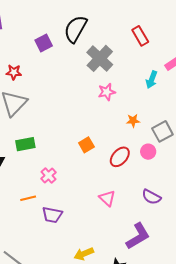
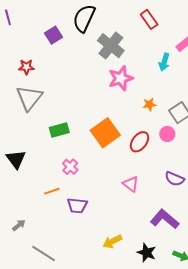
pink star: (107, 92) -> (121, 78), size x1.4
green rectangle: (25, 144) -> (59, 130), moved
orange square: (86, 145) -> (105, 133), size x1.8
purple L-shape: (138, 236) -> (165, 219), turned -104

